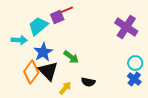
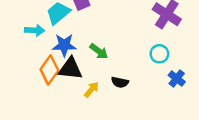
blue star: (43, 52) -> (64, 45), turned 30
cyan circle: (135, 63) -> (159, 54), moved
black triangle: (48, 71) -> (70, 69), turned -40

